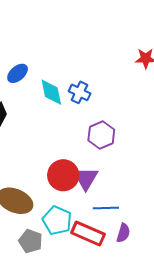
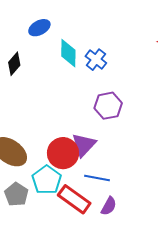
red circle: (63, 175) -> (63, 153), moved

